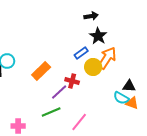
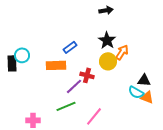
black star: (98, 36) -> (107, 40), moved
blue rectangle: (81, 53) -> (70, 47), moved
orange arrow: (107, 58) -> (122, 52), size x0.7
orange rectangle: (41, 71) -> (56, 65), turned 42

